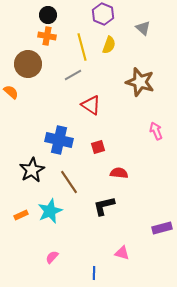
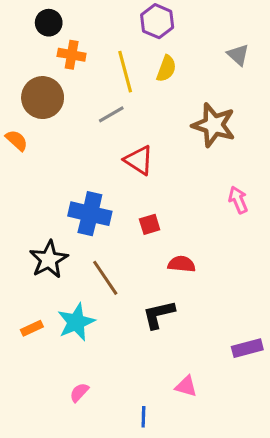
black circle: (48, 15) -> (49, 23), moved
gray triangle: (143, 28) -> (238, 55), moved

